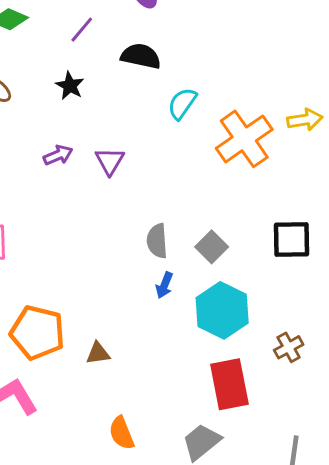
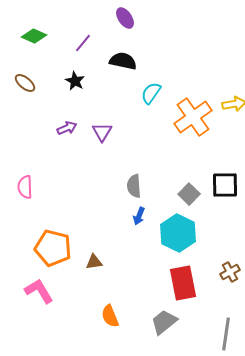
gray square: (212, 247) -> (189, 194), moved
brown cross: (289, 347) -> (230, 272), moved

